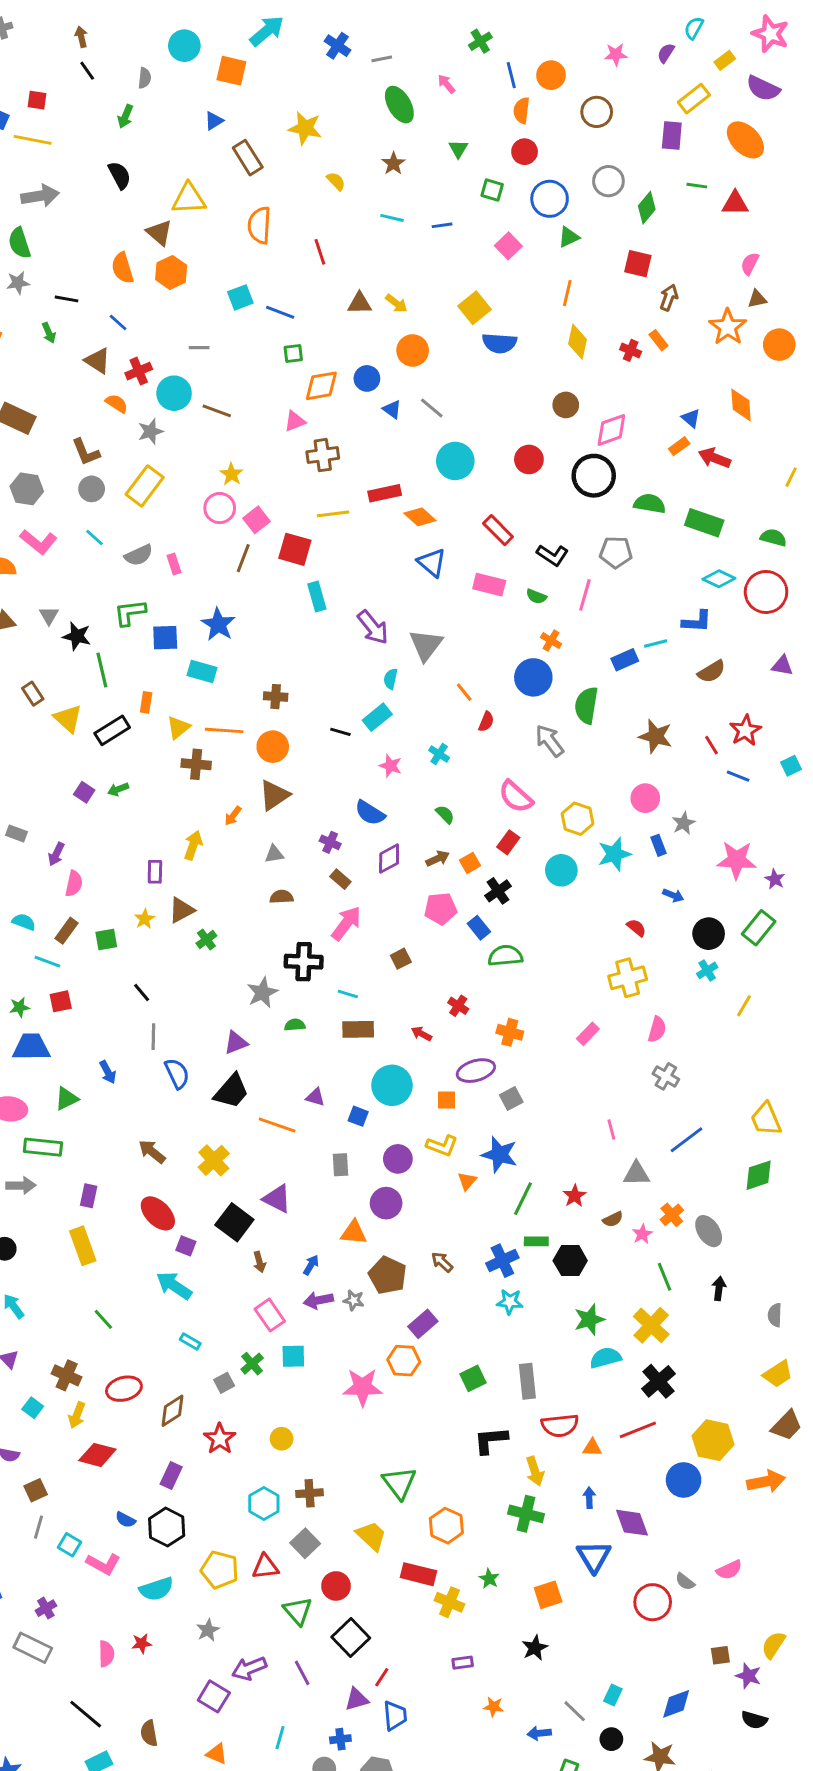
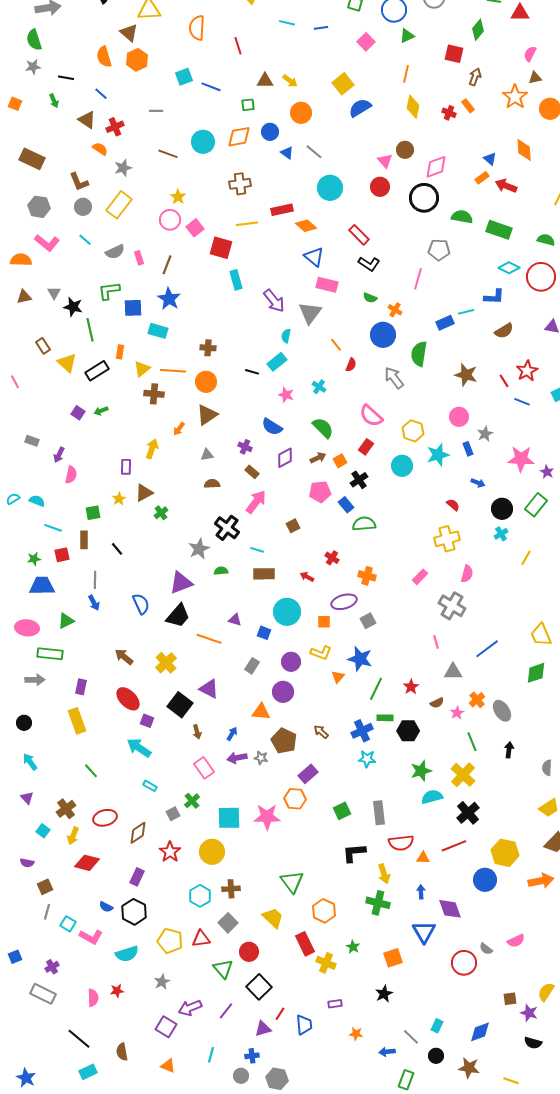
green diamond: (647, 208) -> (478, 30), moved
blue semicircle: (499, 343) -> (360, 108), turned 145
green square: (293, 353) -> (248, 105), moved
cyan circle: (174, 393) -> (203, 142), moved
pink triangle: (295, 421) -> (385, 161), moved, turned -49
black L-shape: (552, 555) -> (369, 264), moved
brown line: (243, 558) -> (167, 265), moved
pink rectangle: (489, 585) -> (327, 285), moved
green semicircle: (536, 596) -> (370, 298), moved
green semicircle: (445, 814) -> (323, 428), size x1.6
brown rectangle: (67, 931) -> (84, 540), moved, turned -36
black cross: (304, 962) -> (227, 528), turned 35
gray line: (153, 1037) -> (95, 580), moved
purple triangle: (236, 1043) -> (181, 583), size x1.4
gray cross: (666, 1076) -> (452, 606), moved, size x1.5
gray rectangle: (340, 1165) -> (252, 666), turned 35
cyan square: (293, 1356) -> (229, 818), moved, size x1.4
brown cross: (67, 1375) -> (66, 809), turned 30
yellow circle: (282, 1439) -> (212, 852), size x1.6
red rectangle: (418, 1574) -> (305, 944), turned 50
purple line: (302, 1673) -> (226, 1011), turned 66
blue trapezoid: (395, 1716) -> (304, 1025), moved

